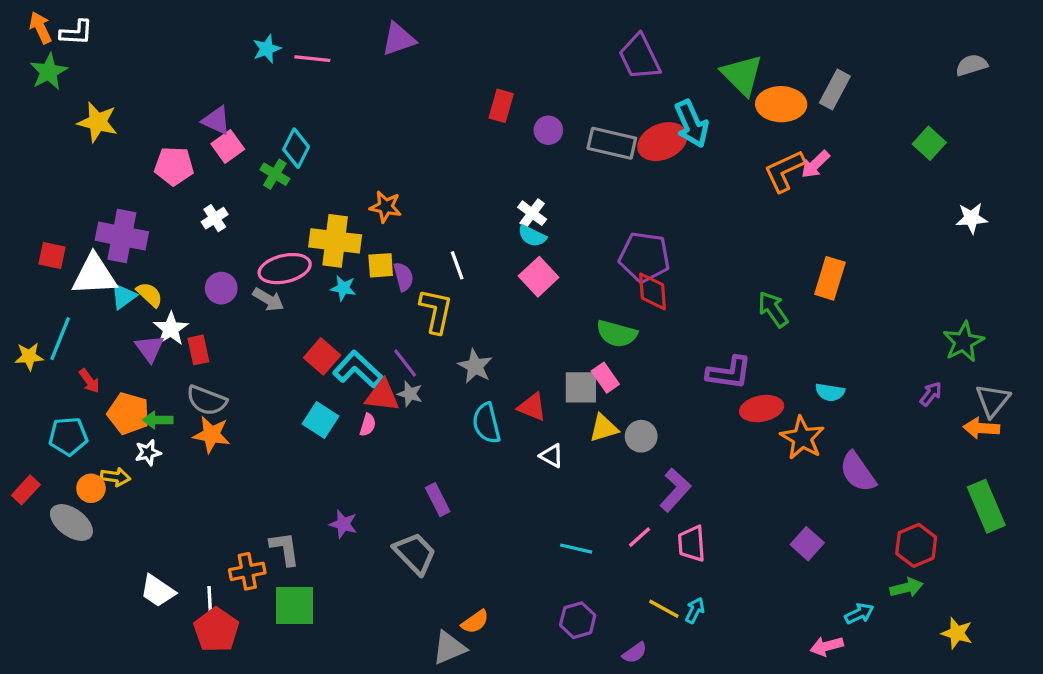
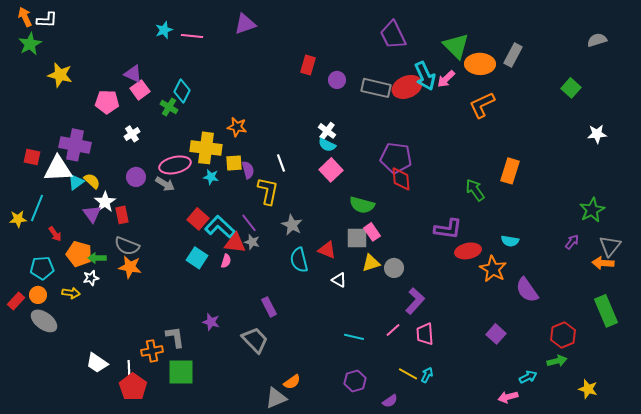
pink arrow: (815, 164) -> (446, 79), moved
green semicircle: (617, 334) -> (362, 205), moved
orange circle: (91, 488) -> (38, 295), moved

